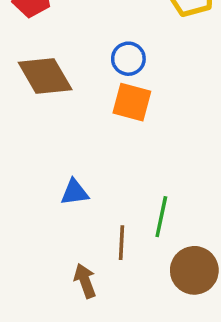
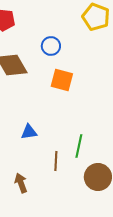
blue circle: (128, 59) -> (51, 46), moved
brown arrow: (85, 281) -> (21, 183), moved

